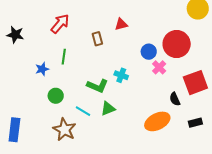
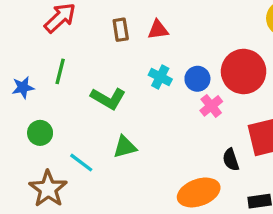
brown rectangle: (97, 39) -> (121, 30), moved
cyan cross: (121, 75) -> (160, 77), moved
green L-shape: (97, 86) -> (108, 98), moved
green triangle: (108, 109) -> (125, 147), moved

